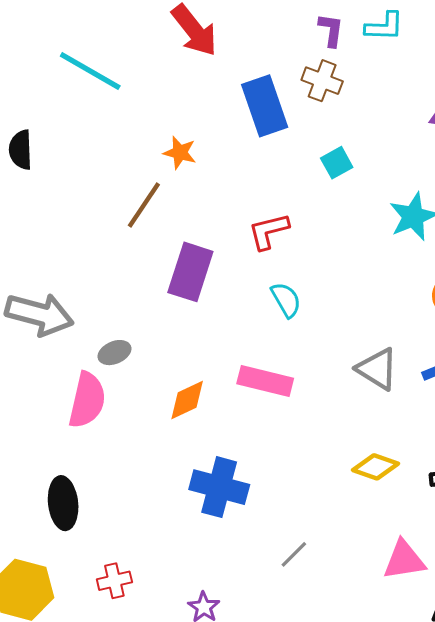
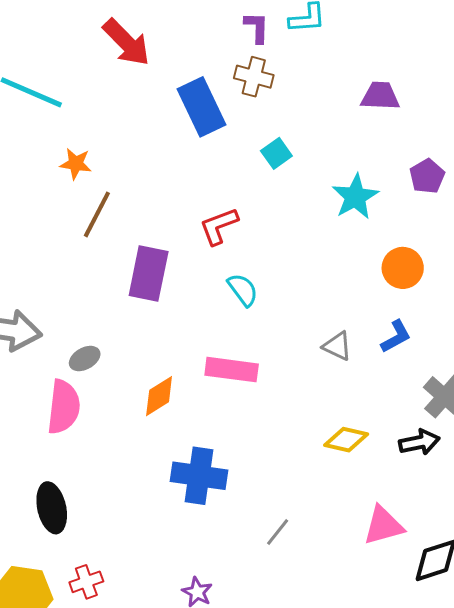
orange star: (180, 153) -> (76, 164), moved
gray triangle: (377, 369) -> (337, 346), size x0.7
red cross: (114, 581) -> (86, 582), moved

